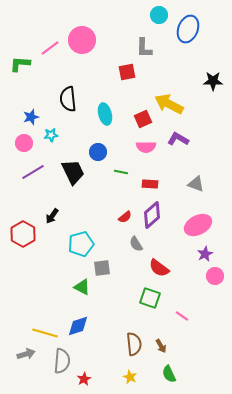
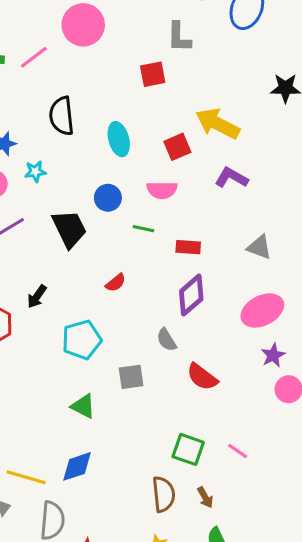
pink line: (50, 48) -> (34, 57), moved
pink semicircle: (146, 147) -> (162, 190), moved
red semicircle: (125, 217) -> (116, 283), moved
gray square: (102, 268) -> (131, 377), moved
green square: (150, 298) -> (188, 449), moved

